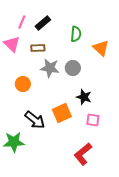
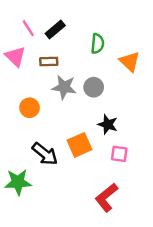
pink line: (22, 22) -> (28, 28), turned -56

